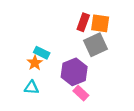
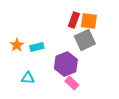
cyan rectangle: (42, 53) -> (37, 47), turned -40
orange star: (35, 63) -> (17, 45), moved

